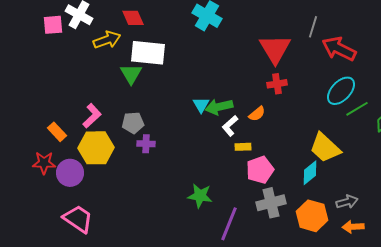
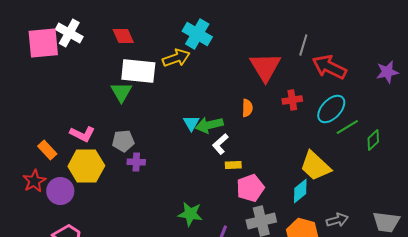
pink square: (53, 25) -> (43, 43), size x1.6
yellow arrow: (107, 40) -> (176, 58), moved
red cross: (277, 84) -> (292, 100), moved
orange semicircle: (257, 114) -> (247, 108), moved, turned -48
pink L-shape: (92, 116) -> (82, 134), turned 70
red star: (44, 163) -> (34, 181), turned -30

